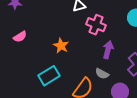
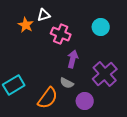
orange star: (61, 46) -> (26, 25), moved

